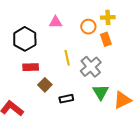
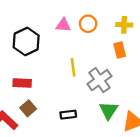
orange circle: (88, 27) -> (88, 24), moved
red rectangle: (31, 67) -> (22, 83), moved
brown square: (45, 85) -> (28, 108), moved

